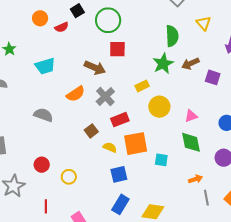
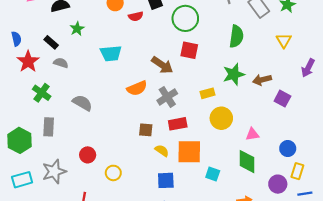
green semicircle: (172, 36) -> (236, 36), moved
gray semicircle: (43, 115) -> (82, 103), moved
brown square: (91, 131) -> (146, 130), turned 32

